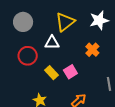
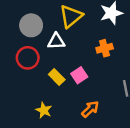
gray circle: (23, 22) -> (31, 25), moved
orange cross: (92, 50) -> (105, 48), turned 32

